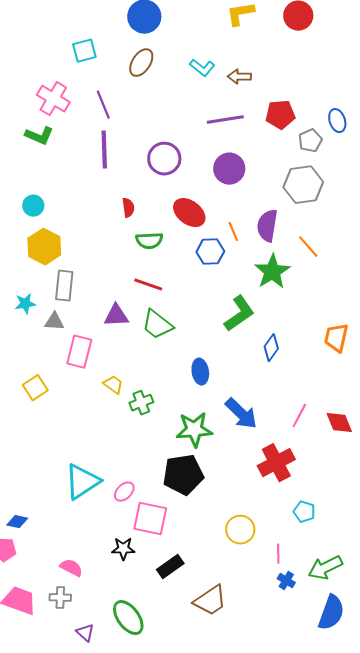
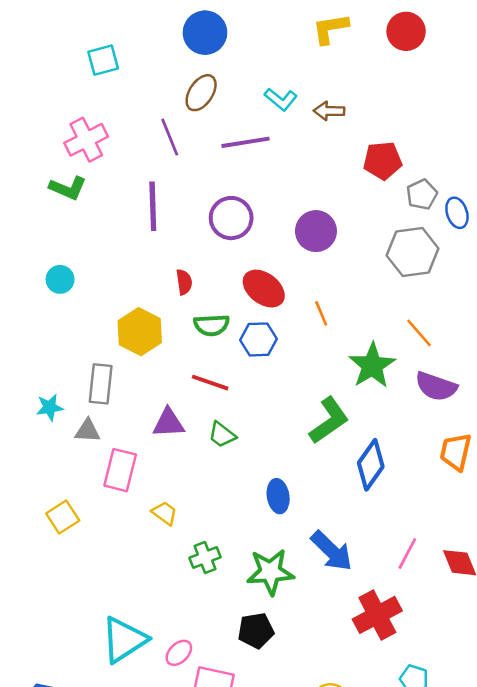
cyan square: (84, 51) -> (103, 60), moved
pink cross: (53, 99) -> (86, 140), turned 32
purple line: (103, 105) -> (170, 137), moved
purple line: (225, 120) -> (245, 142), moved
blue ellipse: (337, 121) -> (457, 213), moved
purple semicircle: (267, 226) -> (436, 386), moved, turned -80
yellow hexagon: (44, 247) -> (140, 332), moved
blue hexagon: (210, 252) -> (259, 339), moved
green trapezoid: (157, 325) -> (222, 435), size x0.7
blue diamond: (271, 348) -> (371, 465), size x1.4
green cross: (141, 403) -> (205, 557), moved
black pentagon: (183, 475) -> (256, 631), size x0.7

